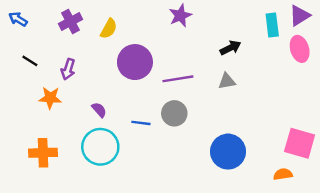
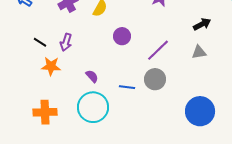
black line: (30, 61) -> (40, 42), moved
purple circle: (135, 62) -> (122, 36), size x0.6
purple line: (178, 79) -> (158, 50), turned -35

